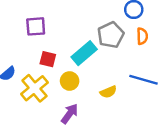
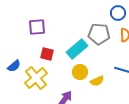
gray pentagon: (111, 35) -> (99, 34), turned 30
yellow circle: (70, 81) -> (80, 72), moved

